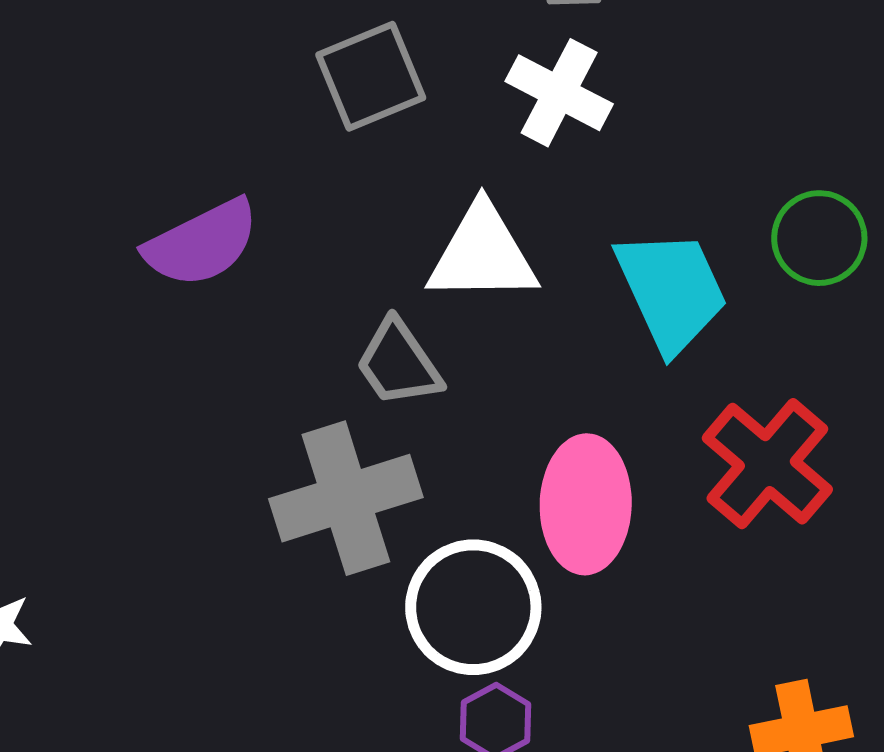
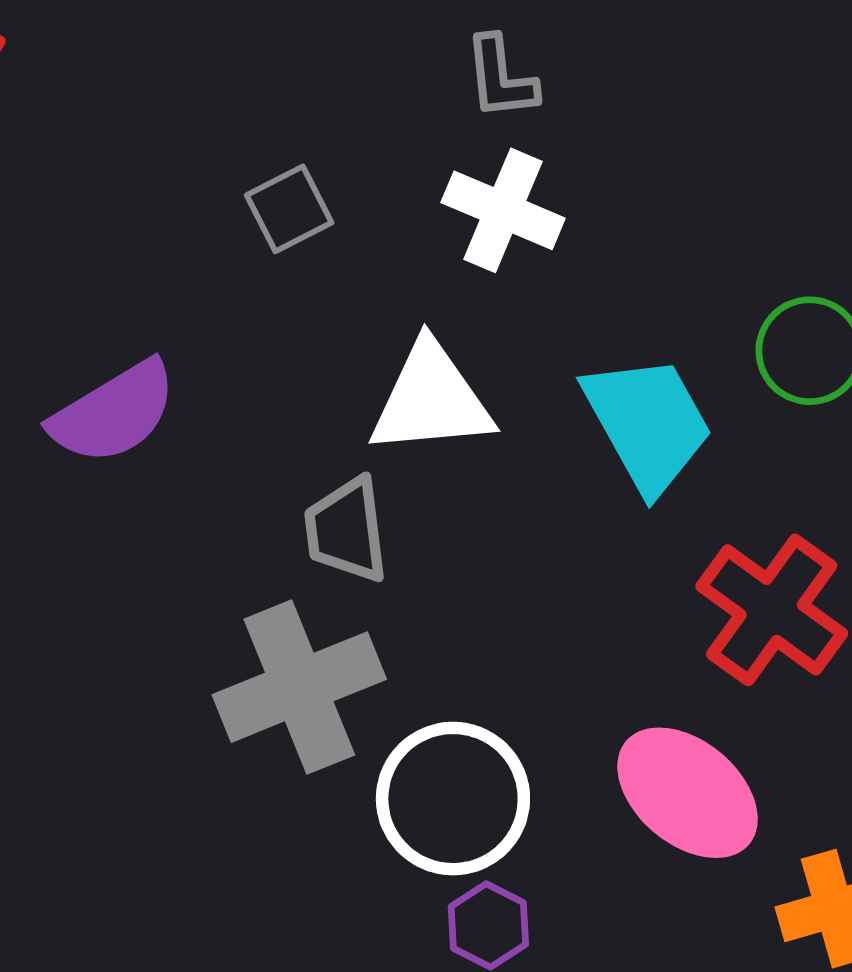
gray square: (371, 76) -> (289, 209), size x0.7
gray trapezoid: (398, 363) -> (346, 530), turned 32
pink ellipse: (586, 504) -> (688, 793), moved, turned -47

